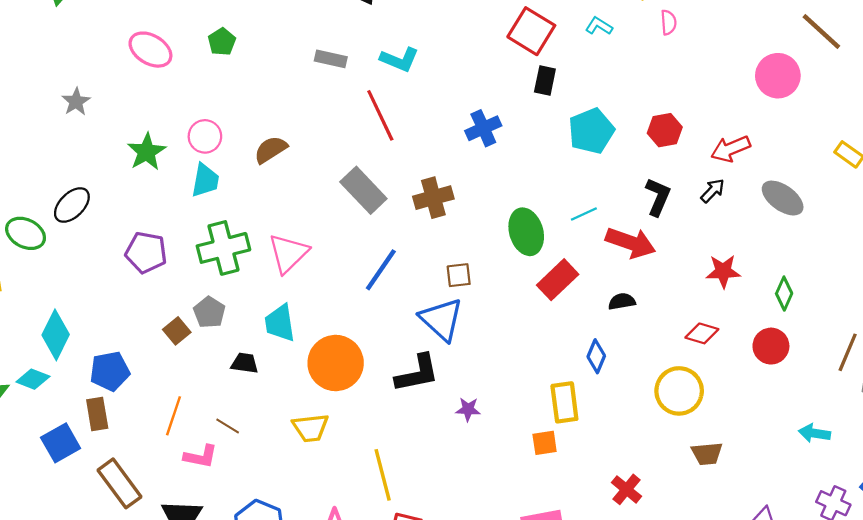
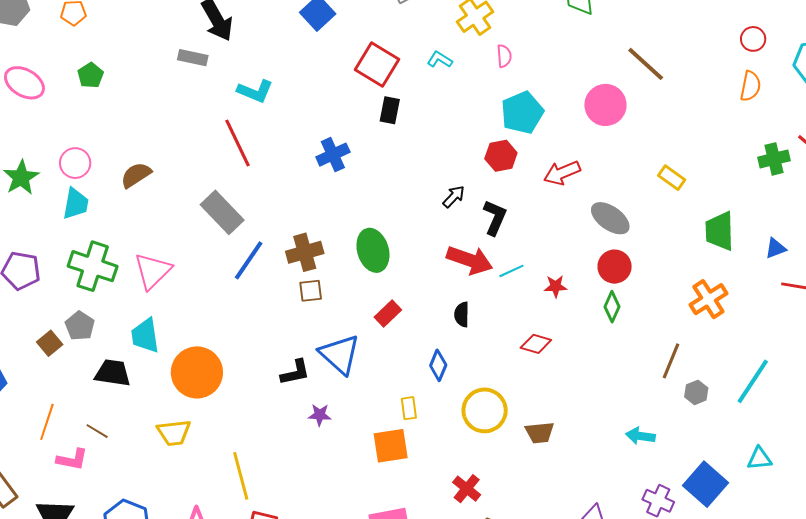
gray rectangle: (331, 59) -> (193, 58), moved
cyan pentagon: (591, 131) -> (522, 113), moved
black arrow: (713, 191) -> (454, 197), moved
brown cross: (433, 198) -> (305, 252), moved
cyan line: (584, 214) -> (511, 271), moved
green cross: (223, 248) -> (93, 266), turned 33
blue line: (381, 270) -> (249, 260), moved
red star: (723, 271) -> (556, 286), size x0.7
red rectangle: (558, 280) -> (388, 314), moved, size x0.7
black semicircle: (622, 301) -> (462, 314), turned -80
blue triangle: (441, 319) -> (340, 354), moved
red circle: (771, 346) -> (615, 267), moved
black trapezoid: (245, 363) -> (113, 373), size x1.4
black L-shape: (417, 373) -> (295, 372), moved, size x0.7
yellow circle: (679, 391) -> (485, 410), moved
yellow rectangle: (564, 402) -> (409, 408), size x0.6
orange square: (545, 443) -> (391, 446), size x1.5
brown trapezoid: (707, 454) -> (540, 433), moved

